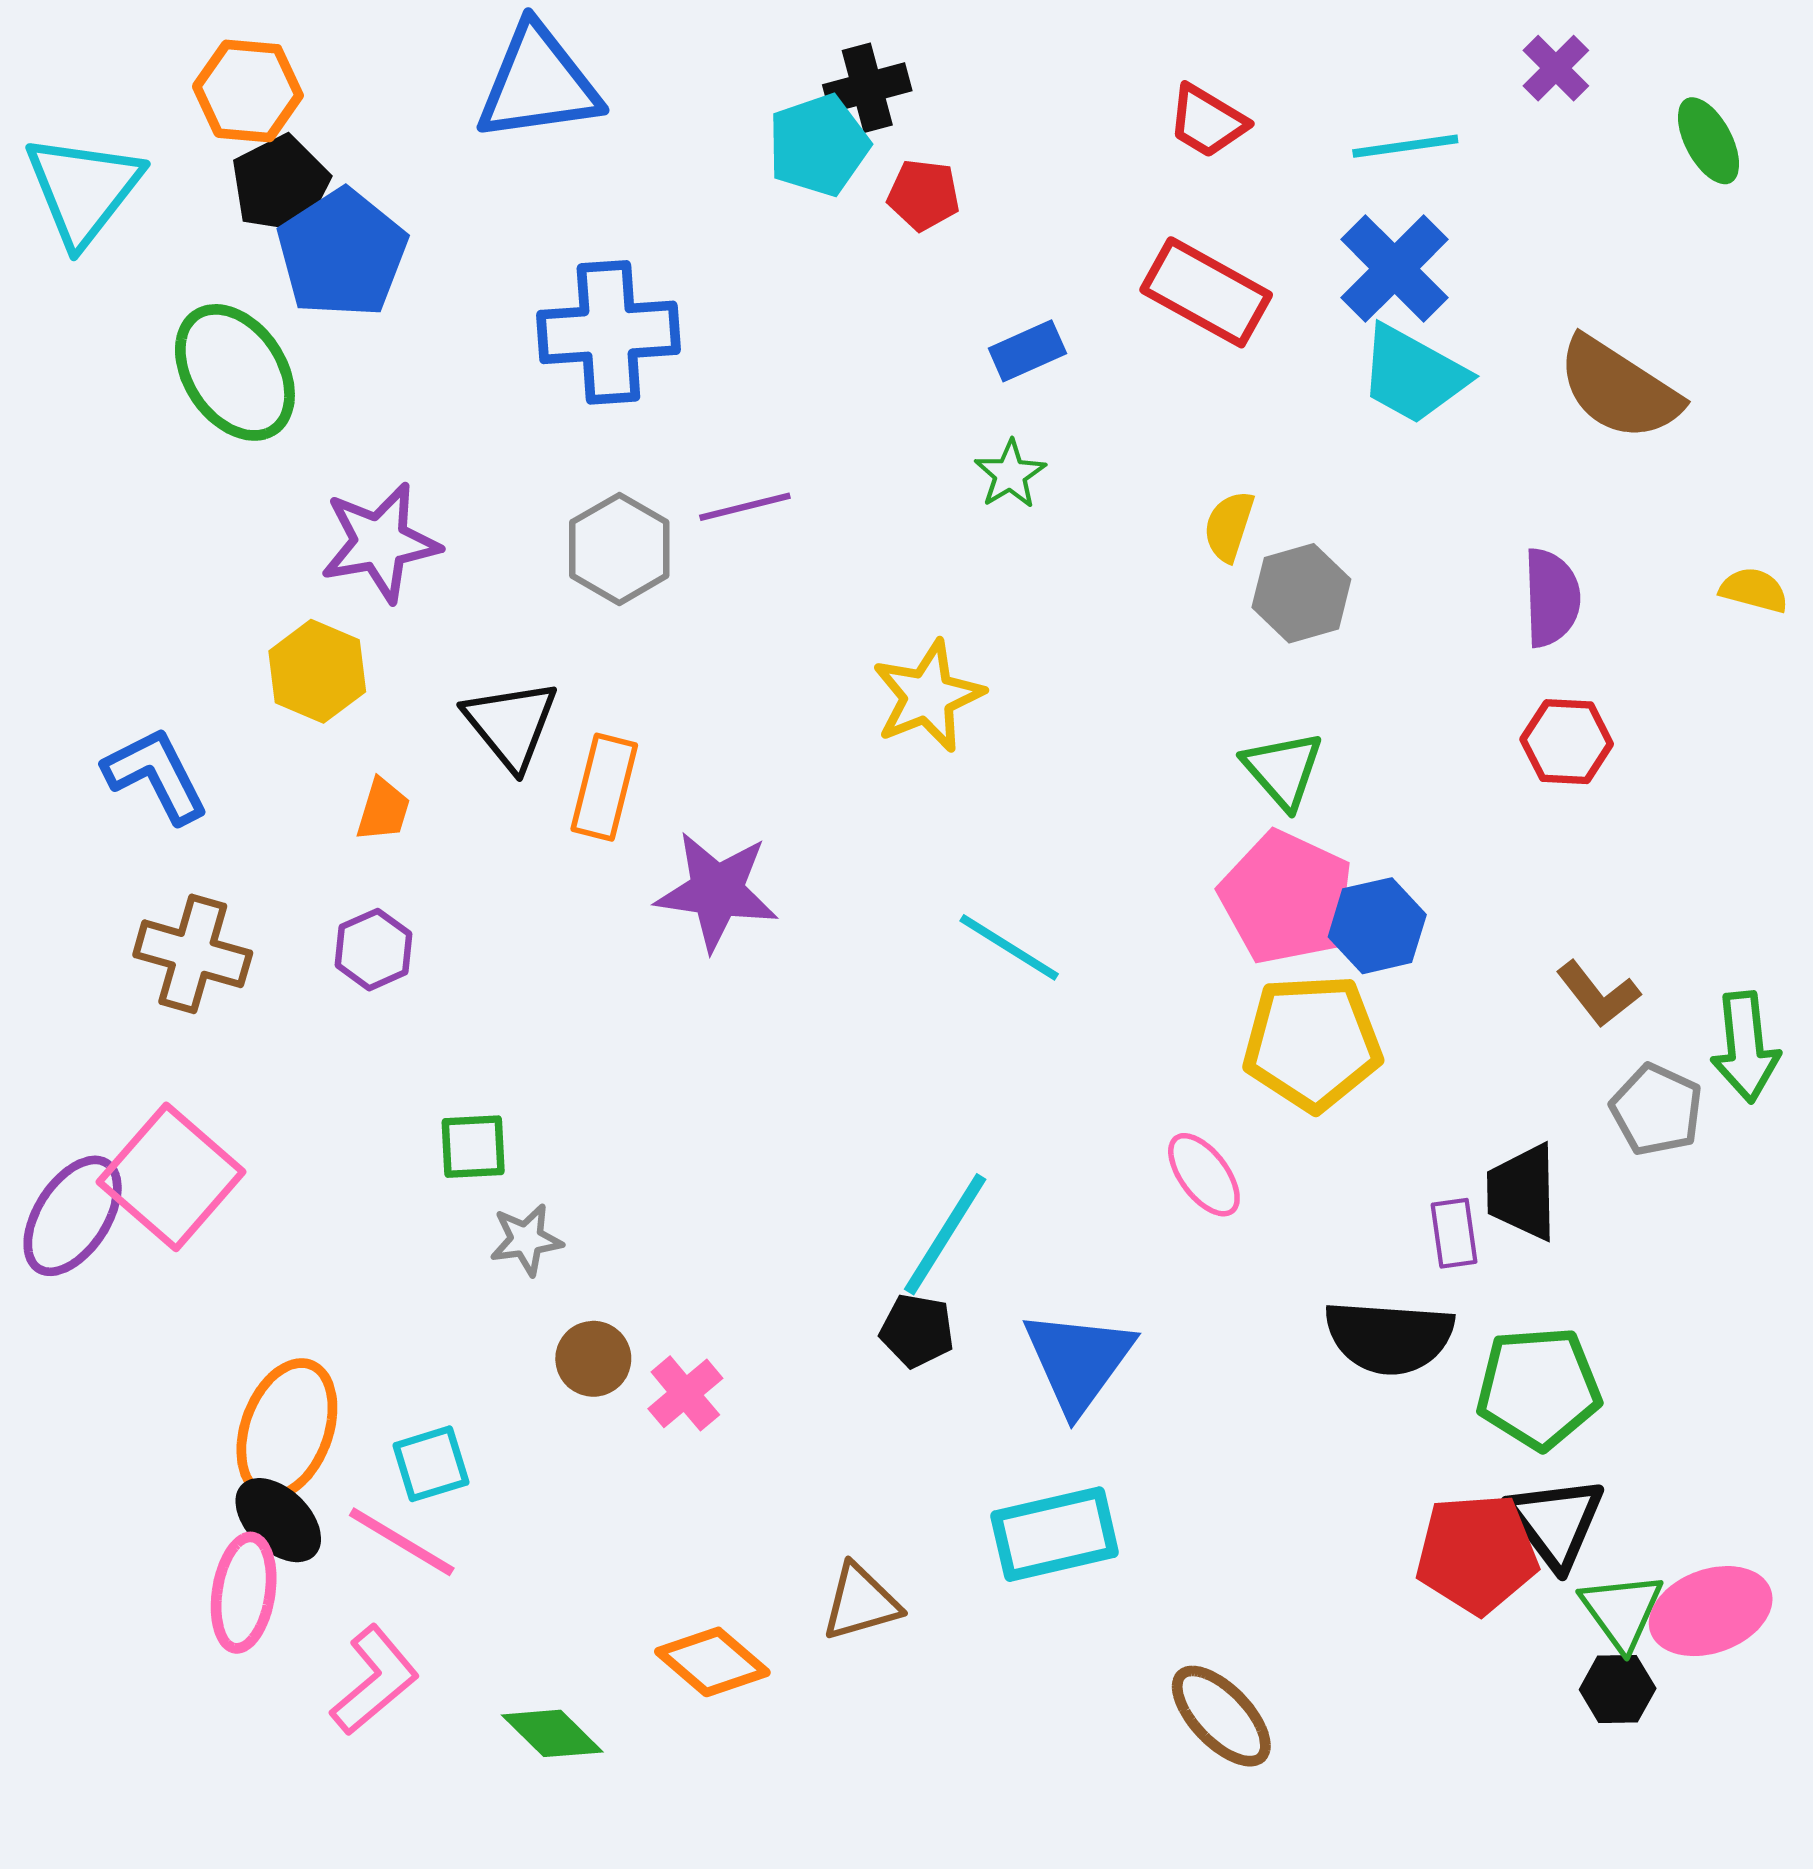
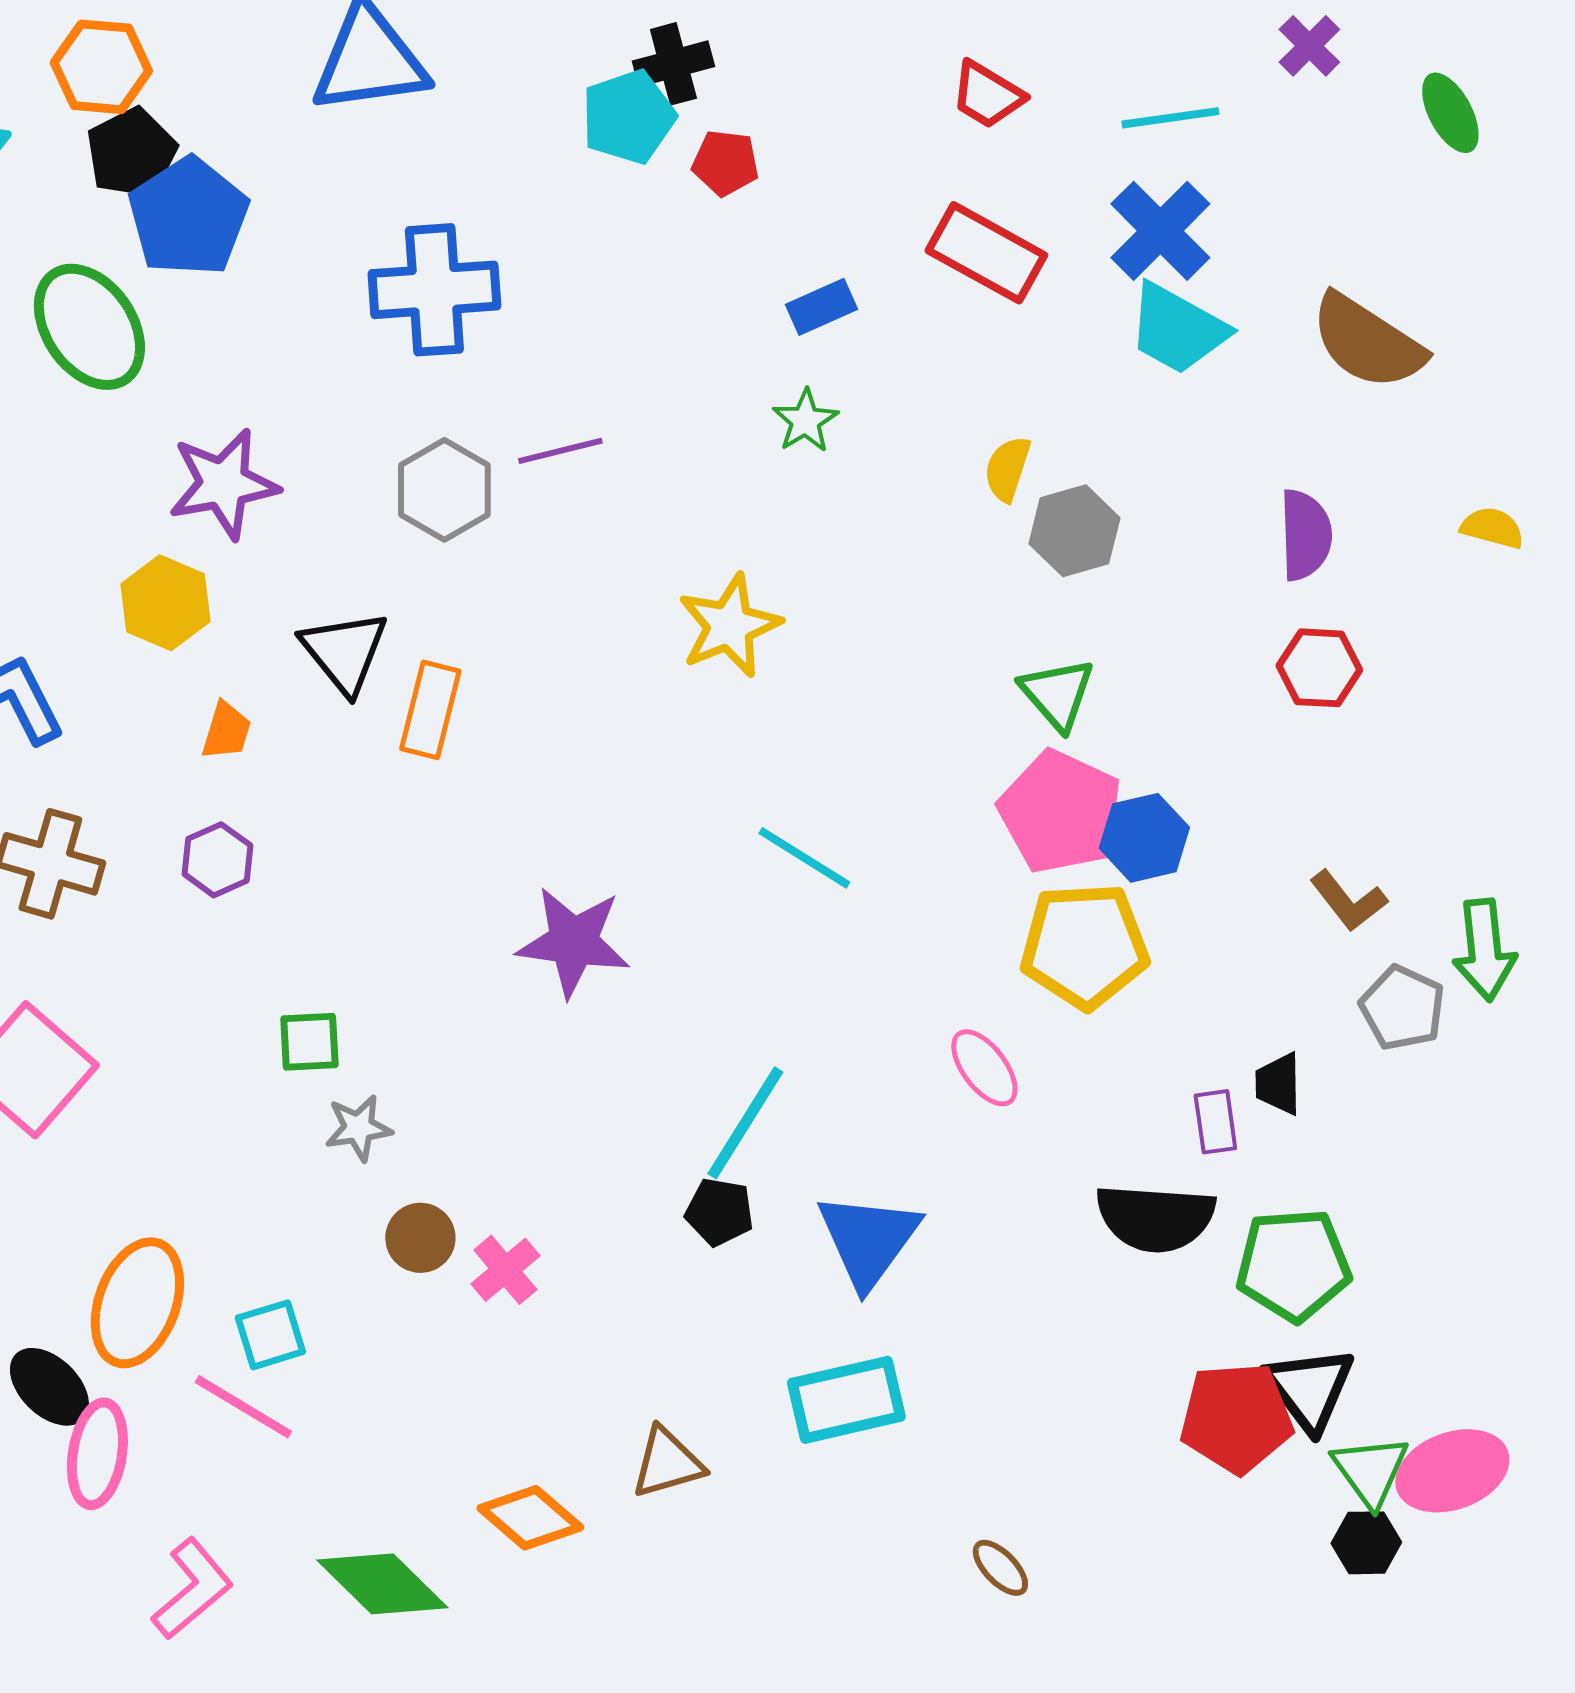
purple star: (717, 891) -> (573, 942), moved
black trapezoid: (1522, 1192) -> (1278, 1084), size x0.7
black ellipse: (278, 1520) -> (49, 1387), moved
pink L-shape: (375, 1680) -> (192, 1589), moved
brown ellipse: (1221, 1716) -> (1000, 1568), size x0.6
green diamond: (552, 1733) -> (382, 1584), size x1.4

